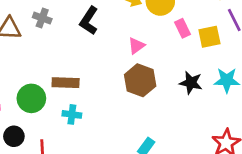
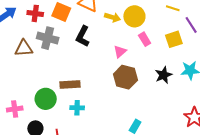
gray cross: (42, 18) -> (48, 38), size x1.5
pink rectangle: (183, 28) -> (145, 39), moved
black star: (191, 83) -> (164, 75), turned -30

